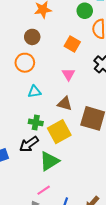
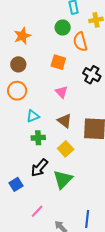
brown triangle: (65, 104) -> (65, 121), turned 35
green cross: (36, 122) -> (38, 138), moved
yellow square: (59, 132) -> (66, 149), size x0.7
pink line: (44, 190) -> (37, 211), moved

